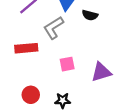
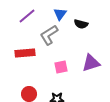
purple triangle: (101, 72) -> (91, 63), moved

